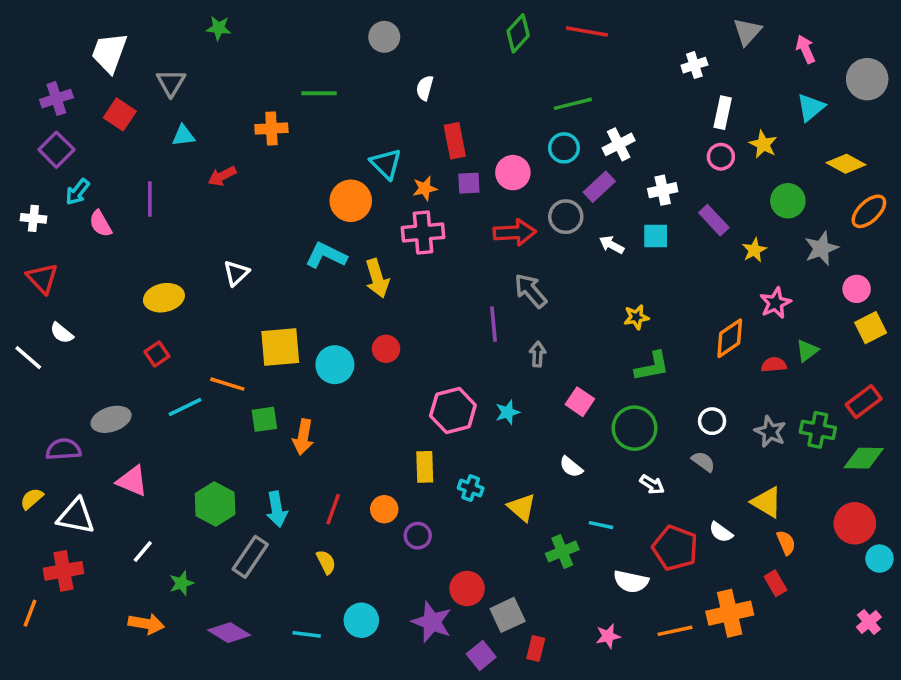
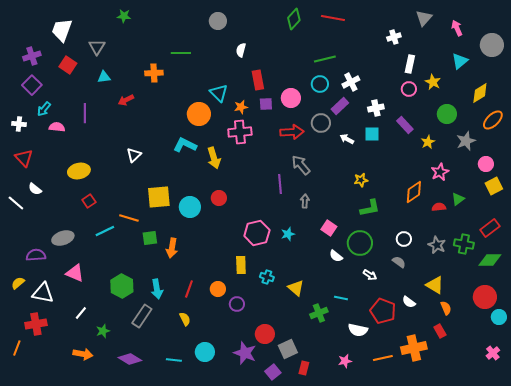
yellow diamond: (846, 164) -> (480, 93), turned -60
pink semicircle: (100, 224) -> (57, 127), turned 126
yellow ellipse: (164, 298) -> (79, 171), moved
white semicircle: (571, 467) -> (336, 256), moved

